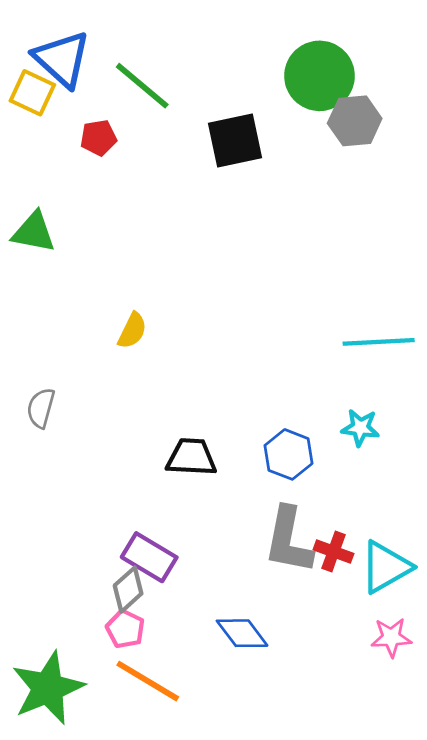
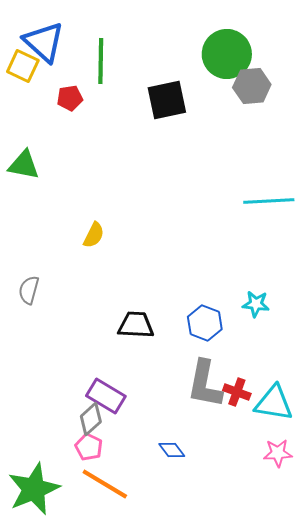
green line: (142, 86) -> (101, 61), turned 51
cyan line: (379, 342) -> (269, 201), moved
cyan triangle: (386, 567) -> (274, 403), turned 39
blue diamond: (242, 633) -> (172, 450), size x0.7

